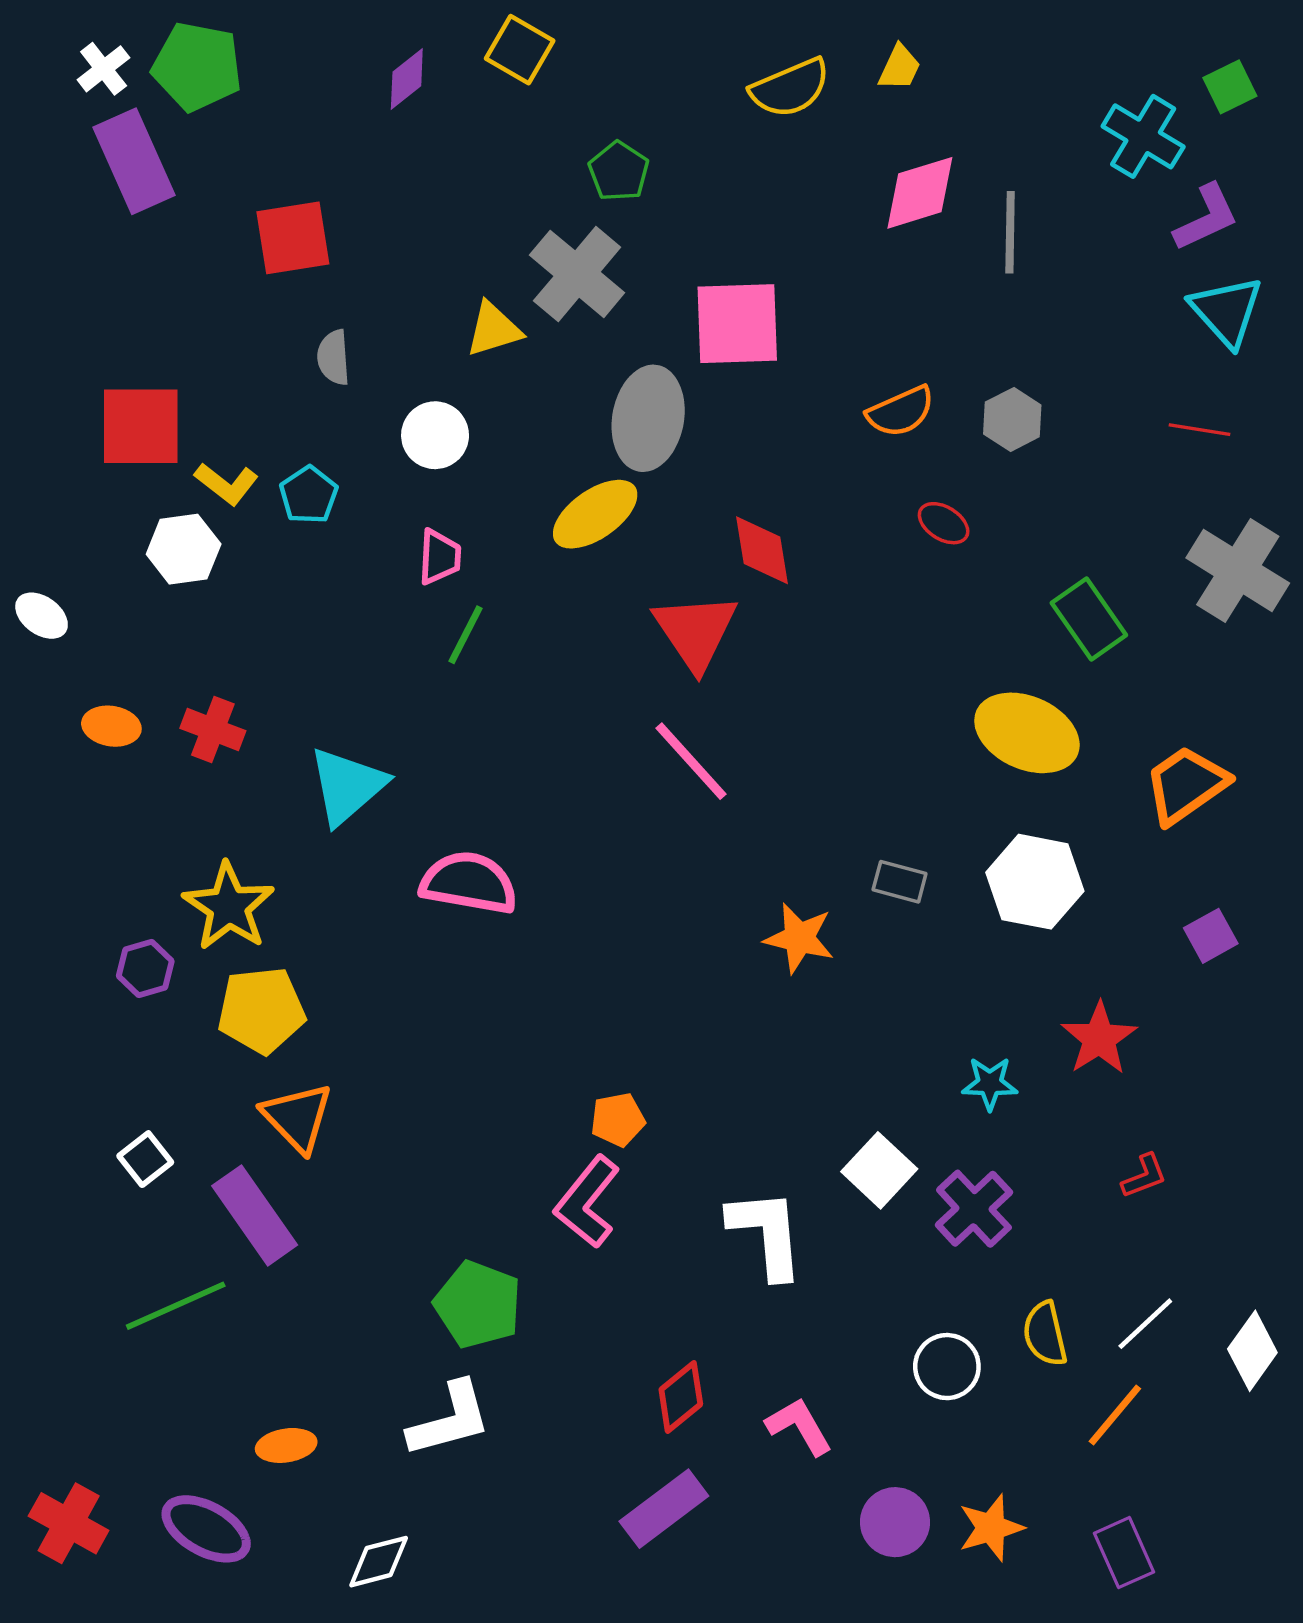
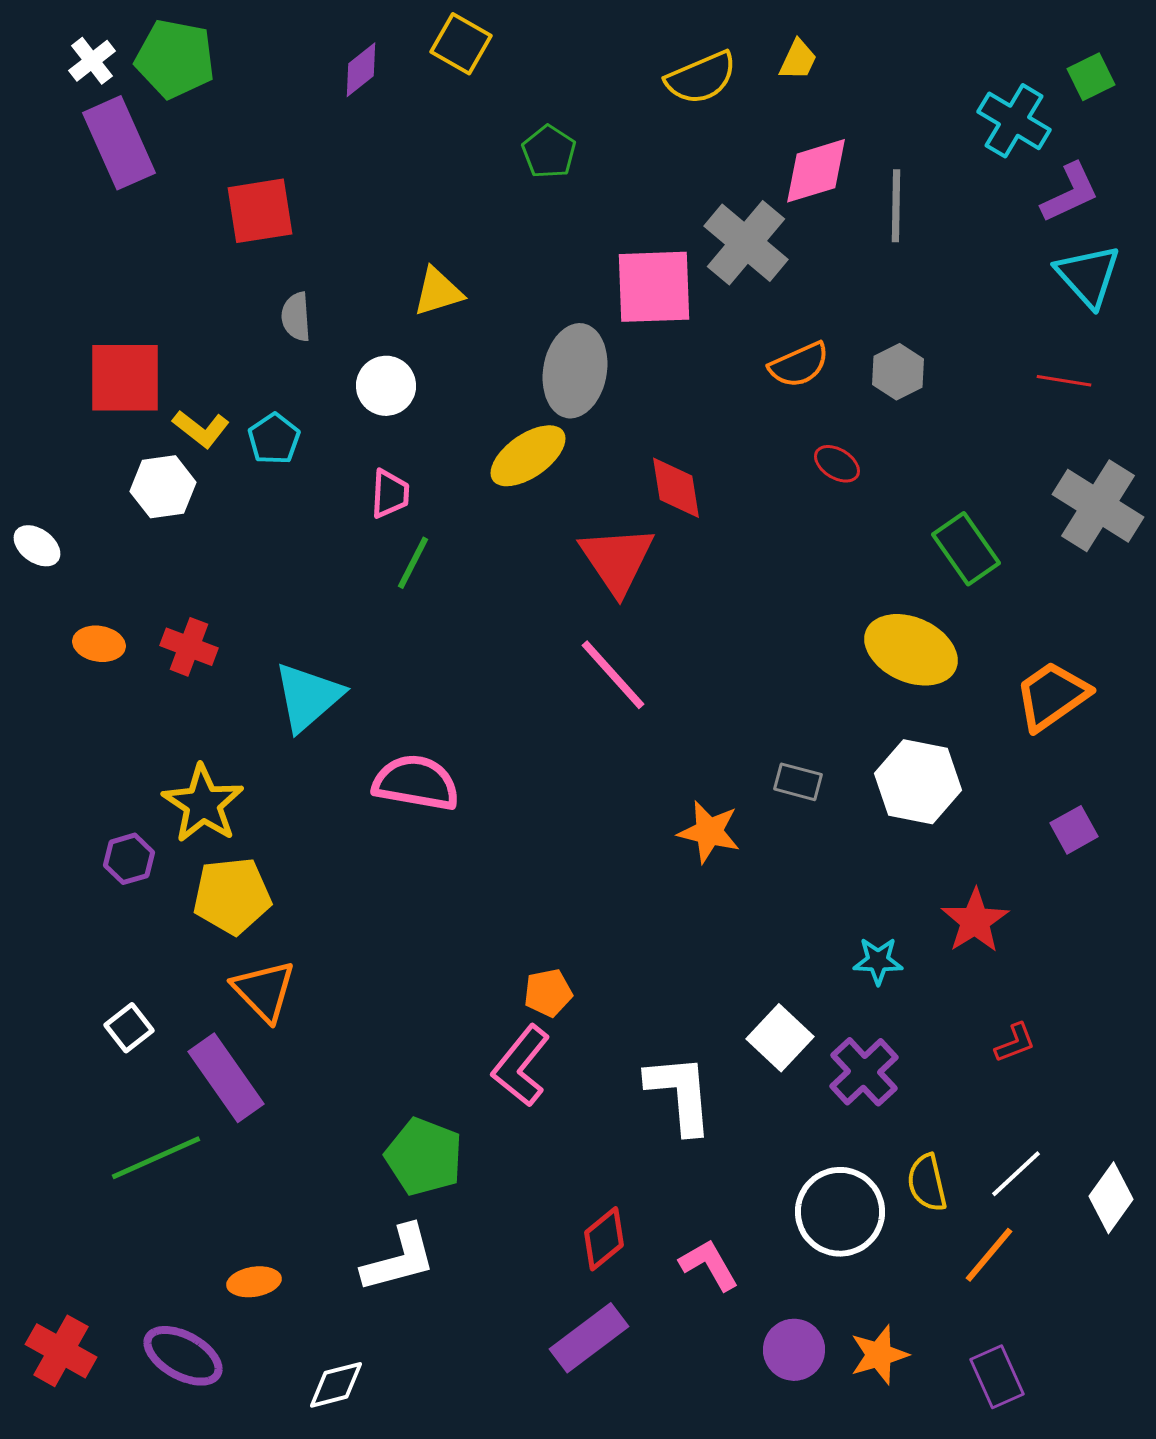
gray cross: (577, 274) -> (746, 243), moved
white circle: (947, 1367) -> (840, 1212), size x1.5

